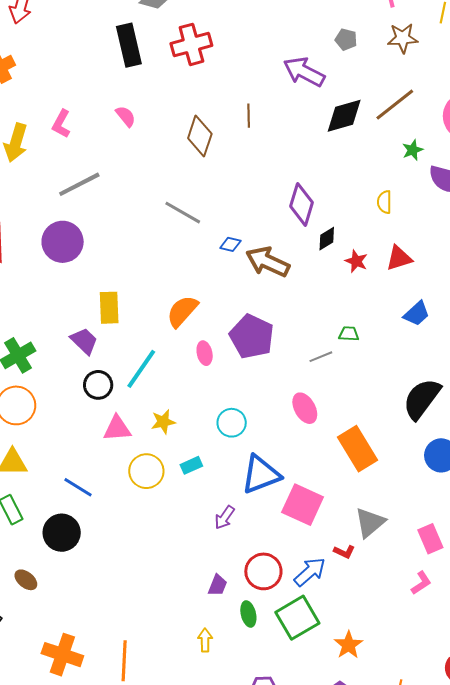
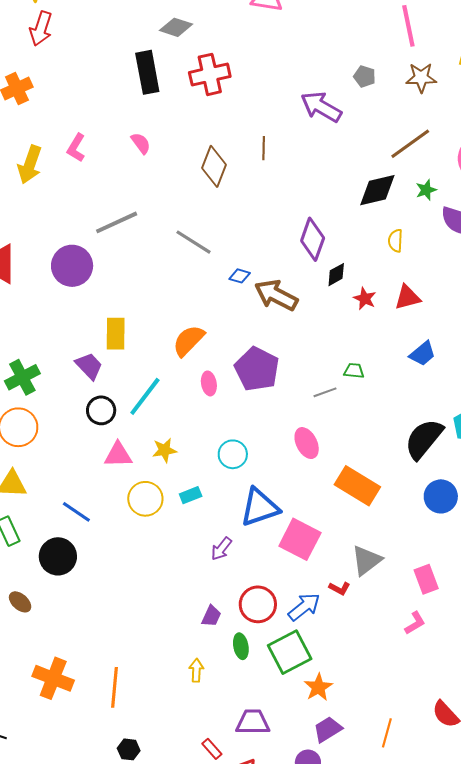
black diamond: (344, 116) -> (377, 190), moved
gray line: (79, 184) -> (117, 222), moved
orange rectangle: (357, 449) -> (357, 486), turned -30
orange star: (348, 645) -> (318, 687), moved

